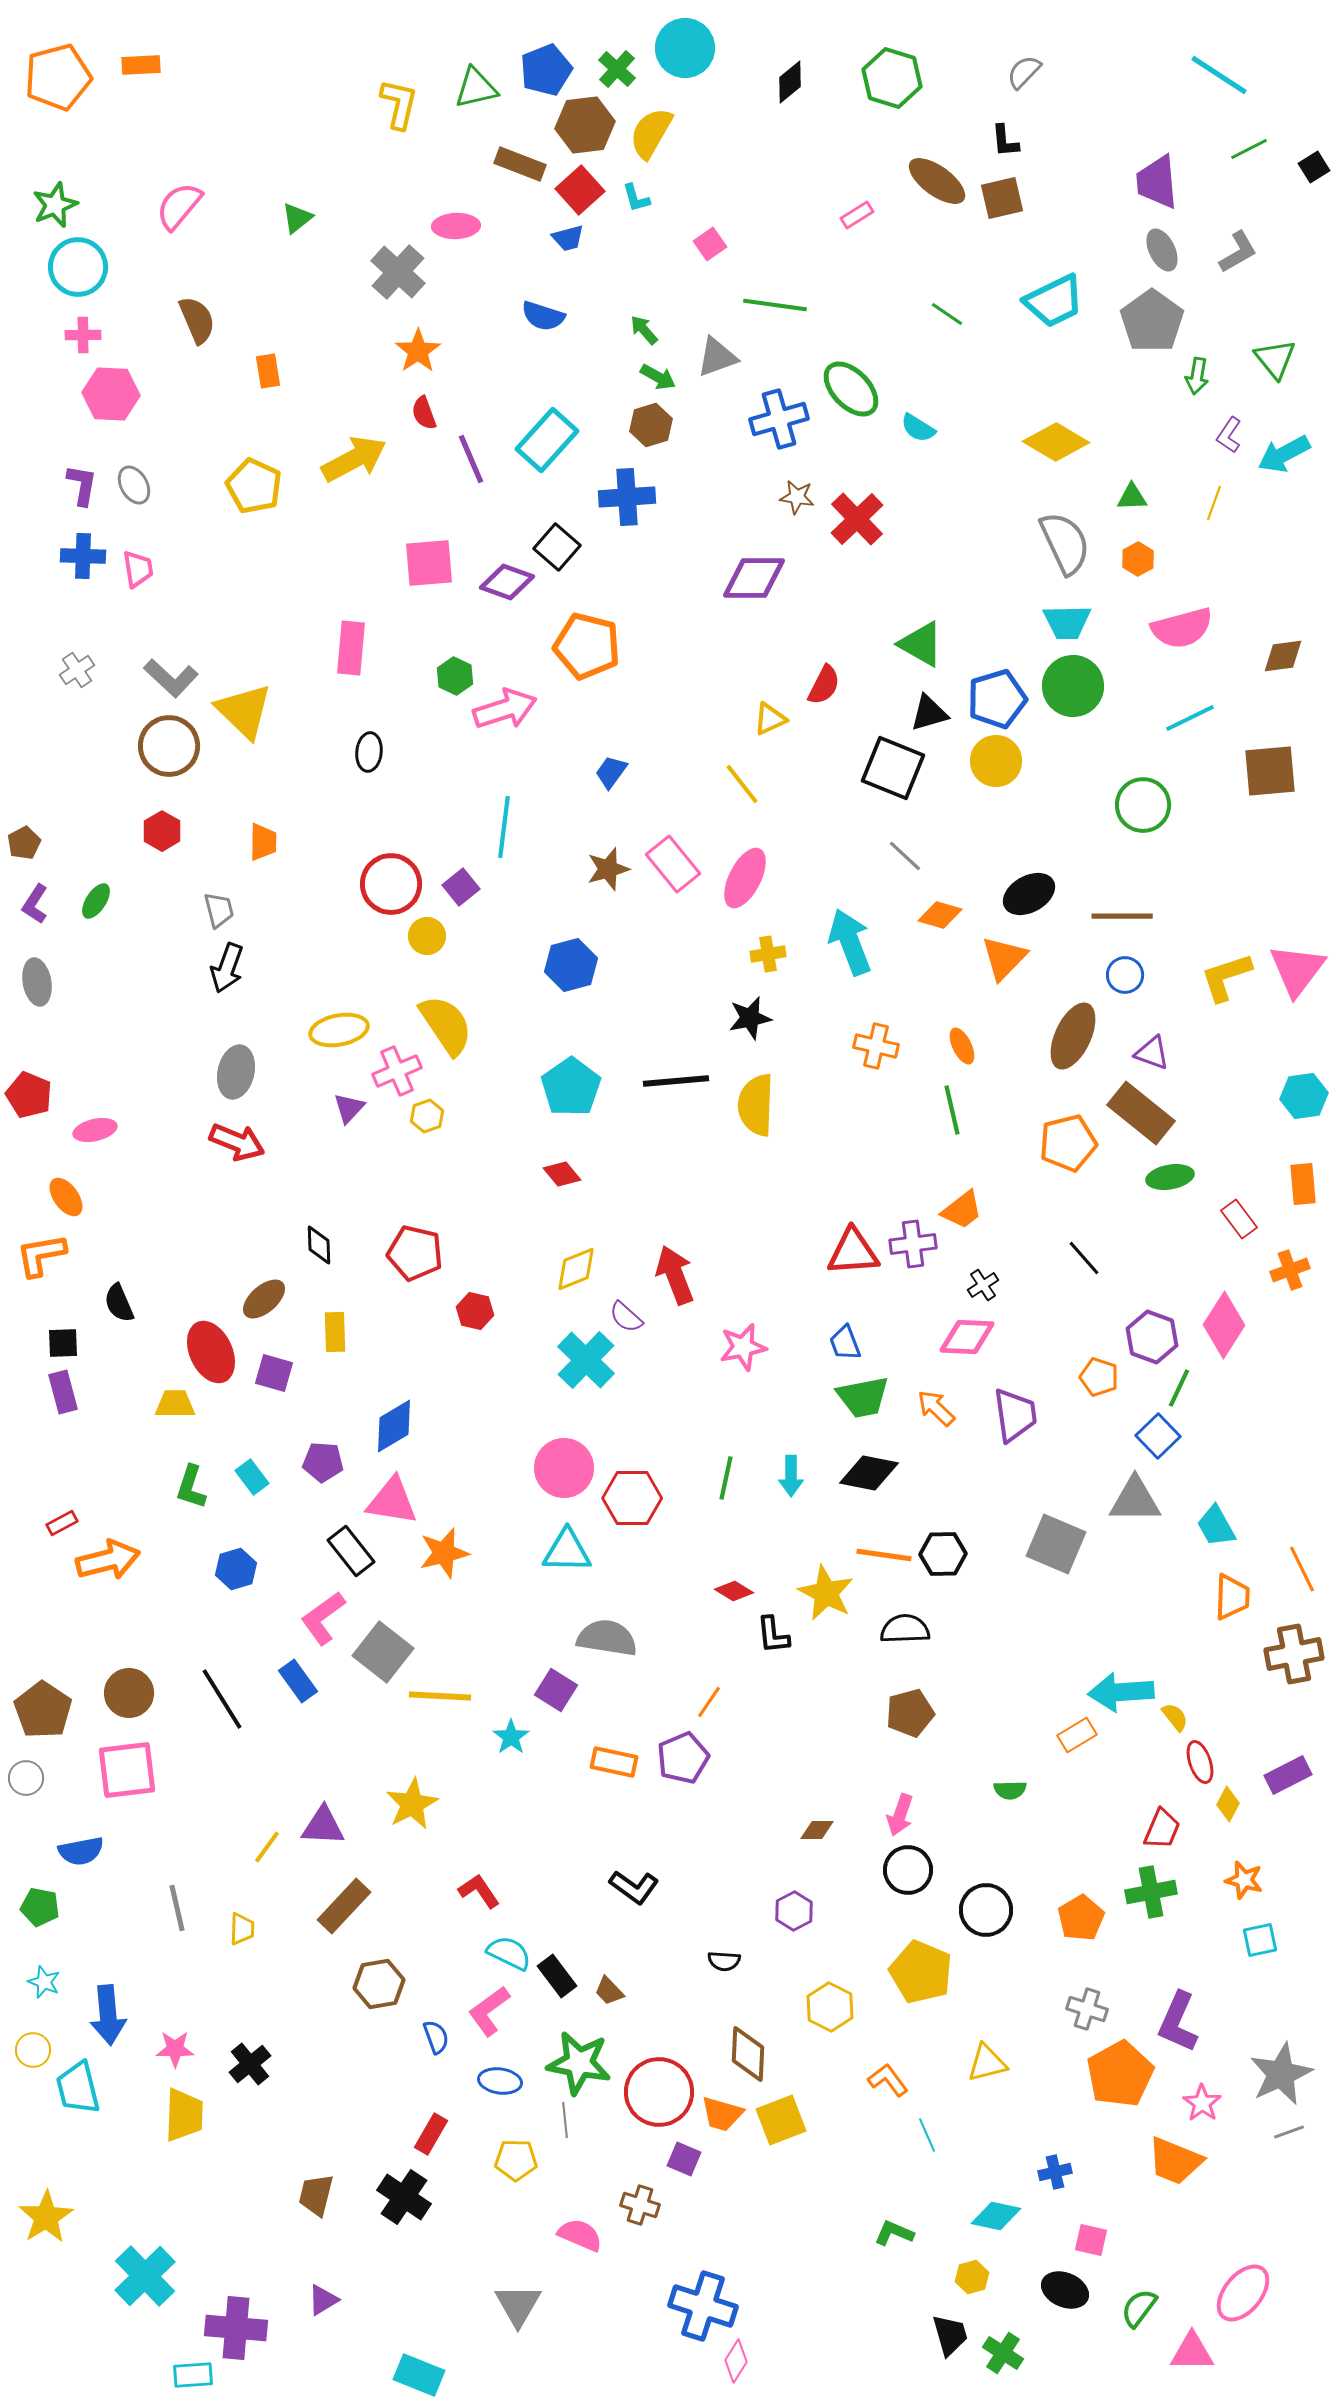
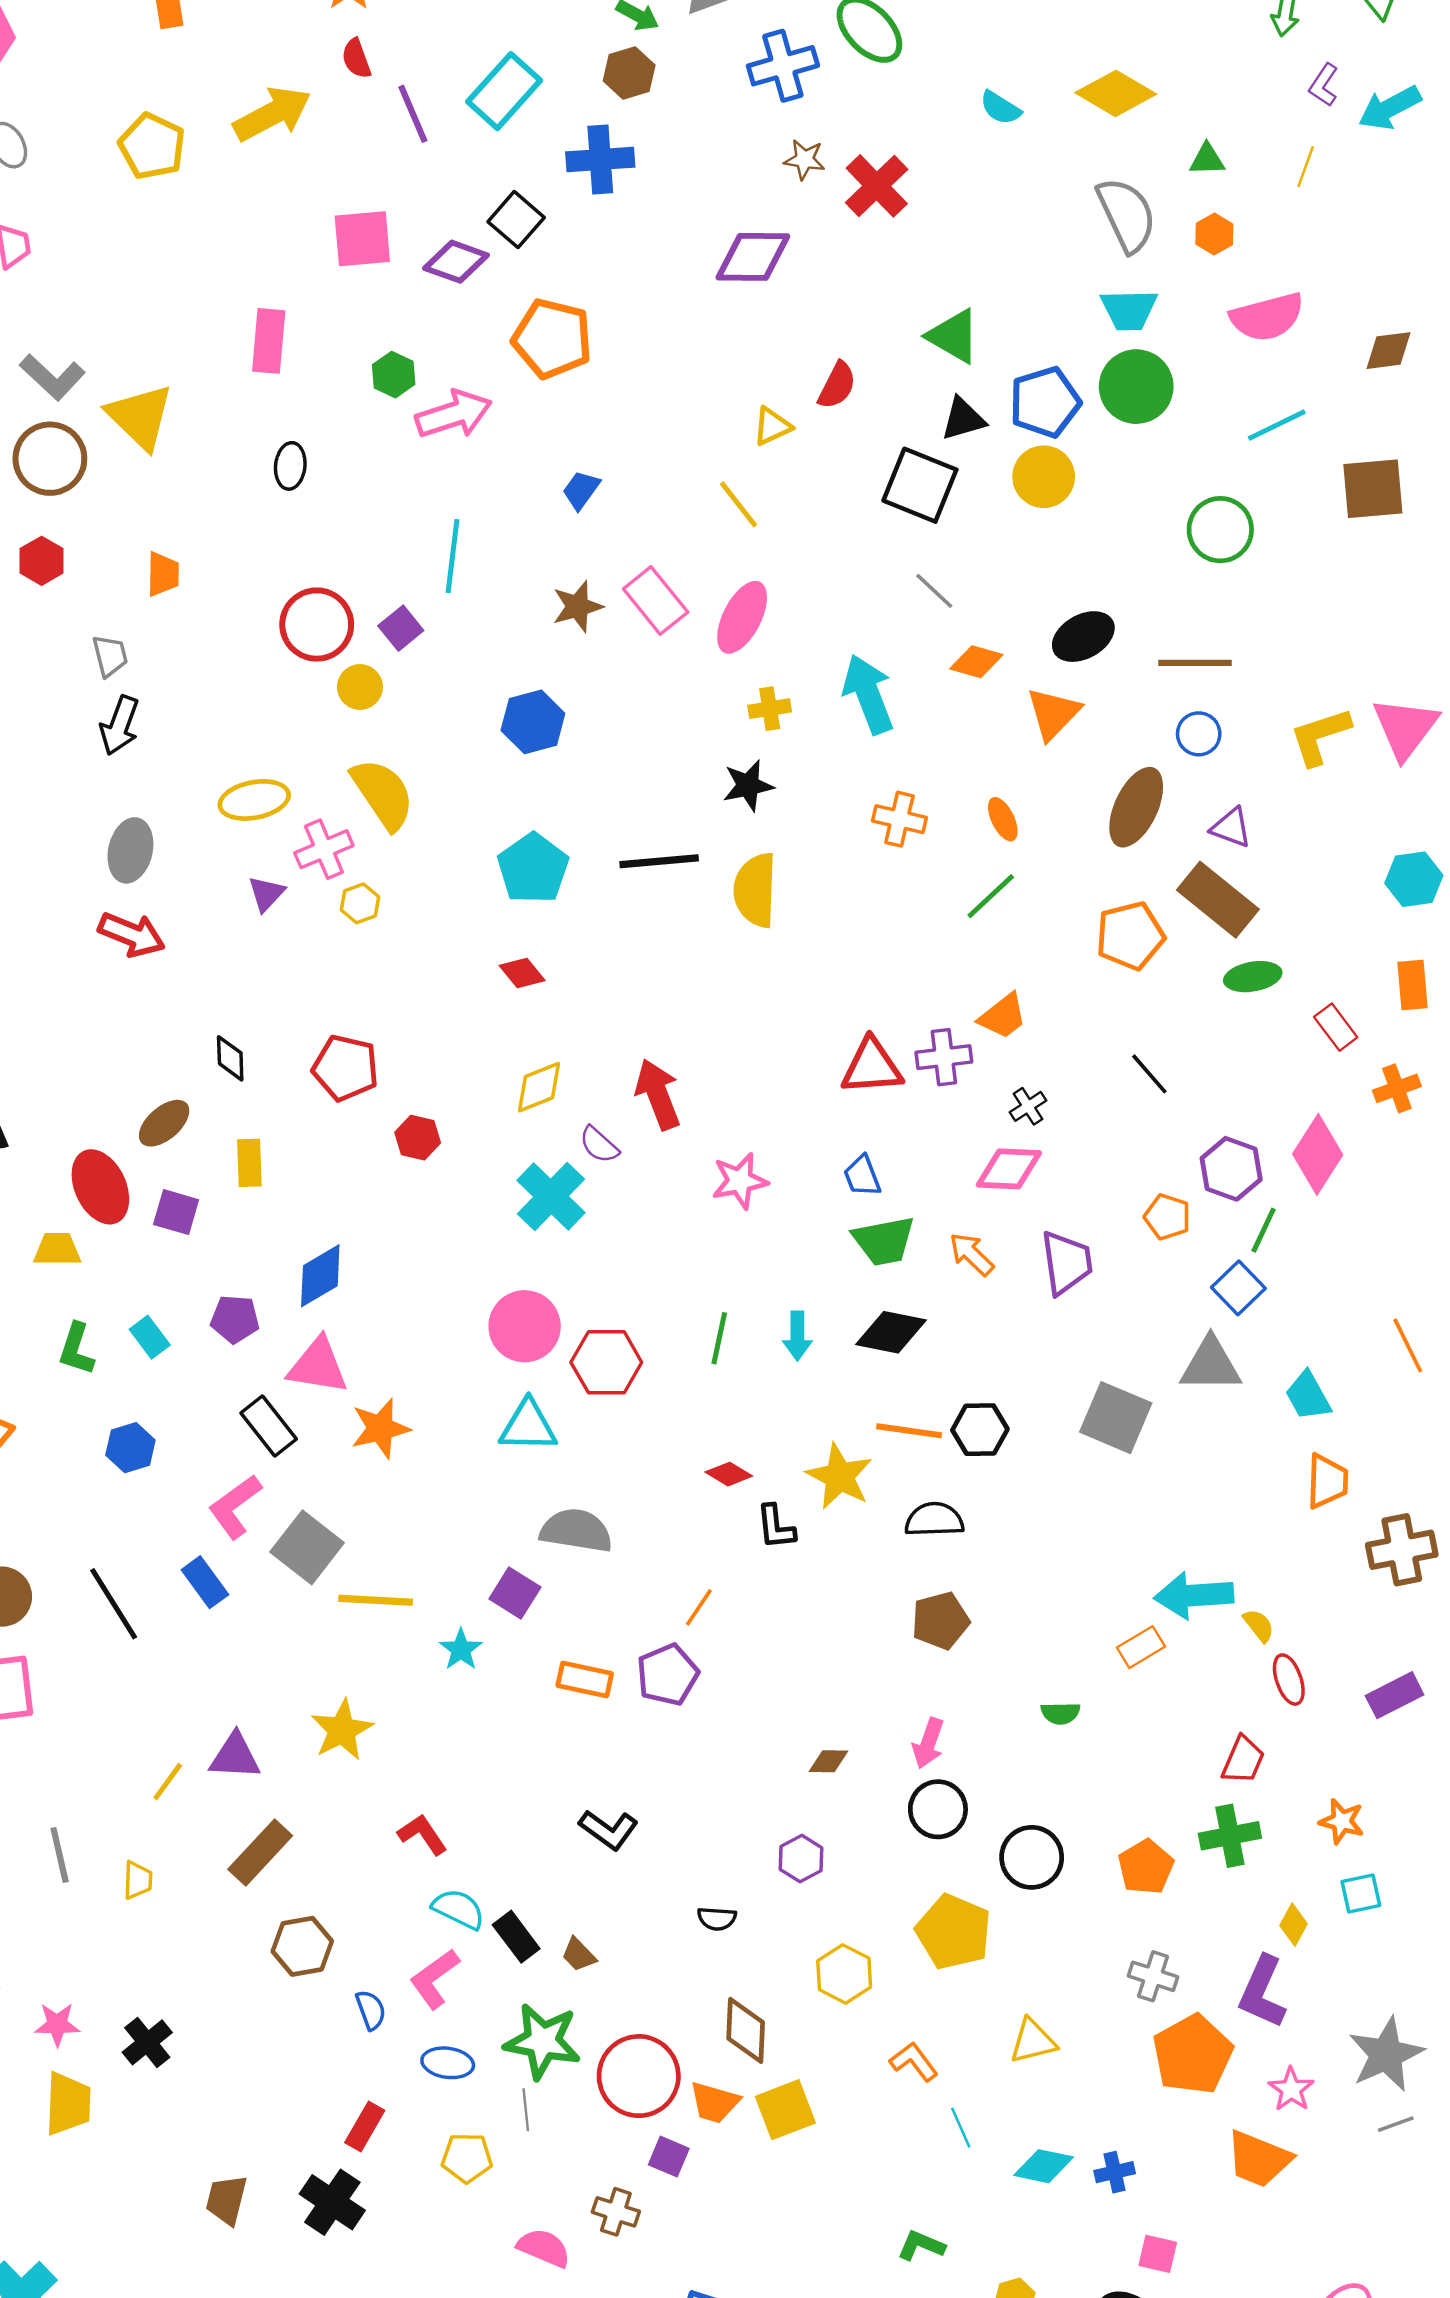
cyan semicircle: (918, 428) -> (1000, 108), moved
green line: (952, 1110) -> (991, 896), turned 60
orange line: (1302, 1569) -> (1408, 1345), moved
yellow diamond: (1228, 1804) -> (1294, 1925), moved
cyan diamond: (996, 2216) -> (1044, 2166), moved

